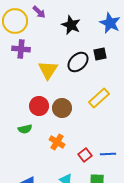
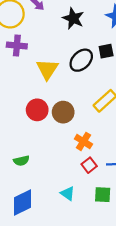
green semicircle: (25, 129) -> (21, 161), moved
orange cross: (57, 142) -> (83, 141), moved

